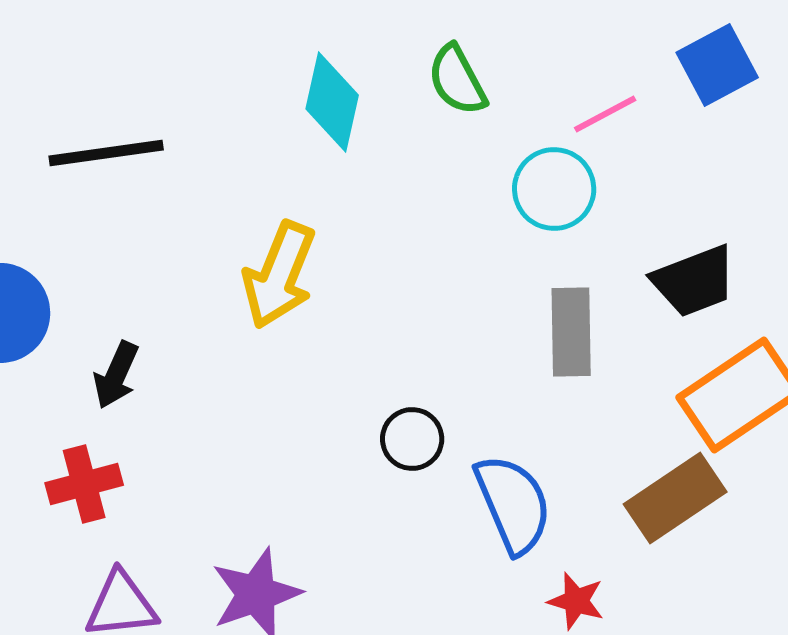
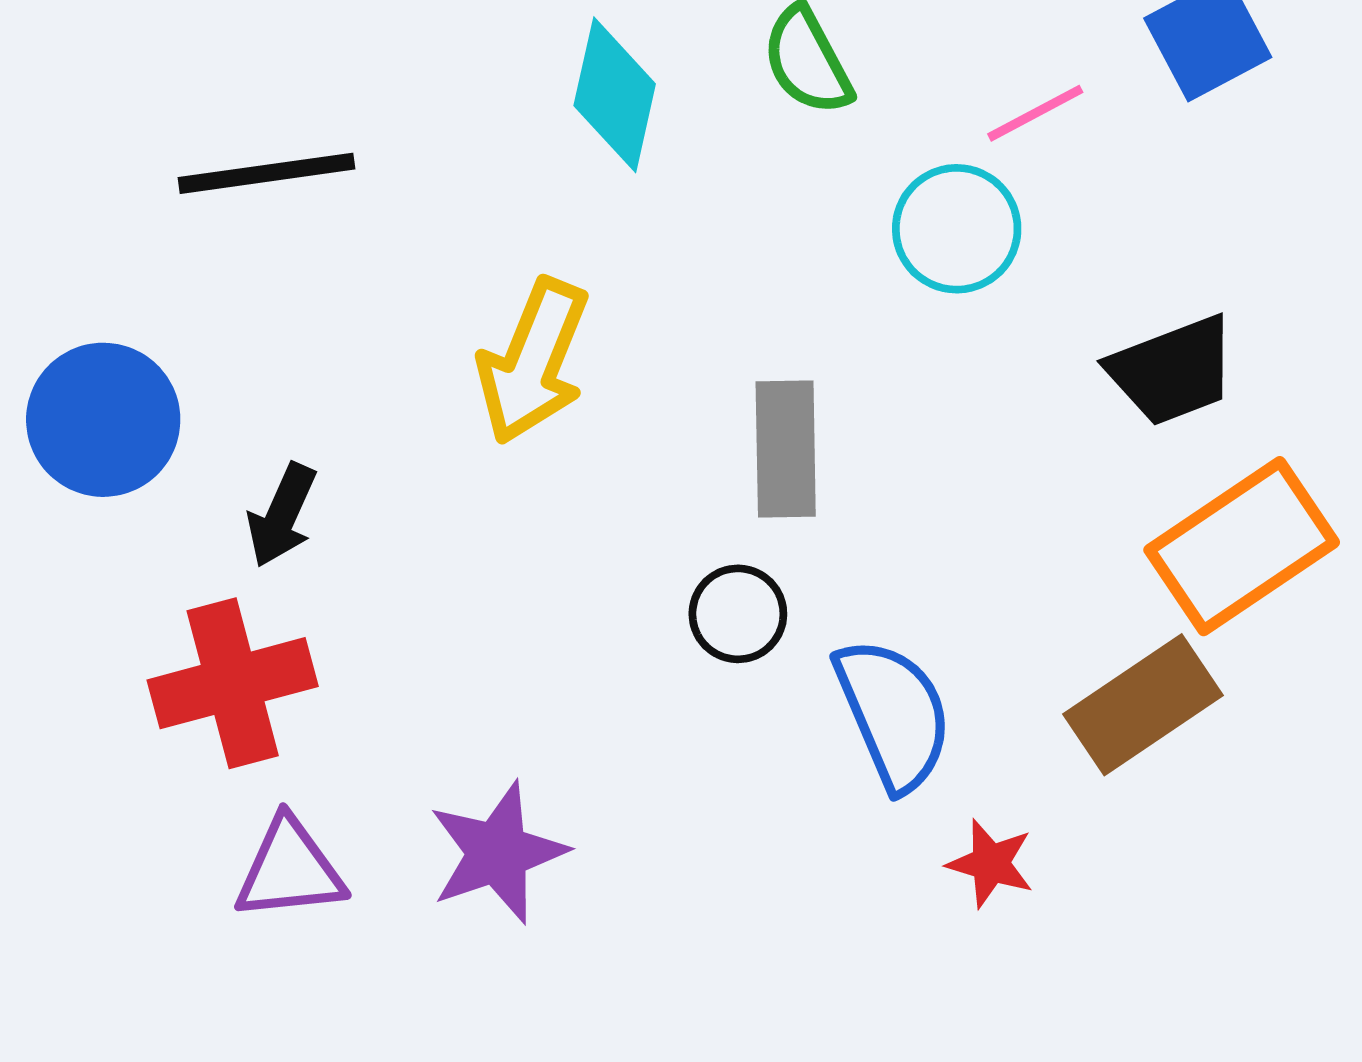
gray rectangle: (571, 332) -> (786, 449), moved
red cross: (84, 484) -> (233, 683), size x1.4

